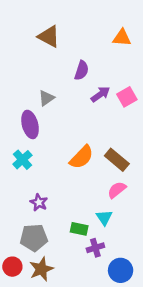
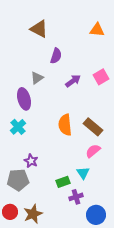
purple semicircle: (82, 70) -> (56, 56), moved
purple arrow: (100, 94) -> (73, 81), moved
orange semicircle: (82, 157) -> (65, 125), turned 130
green rectangle: (79, 229) -> (63, 182), turned -32
gray pentagon: (34, 238) -> (18, 180), moved

